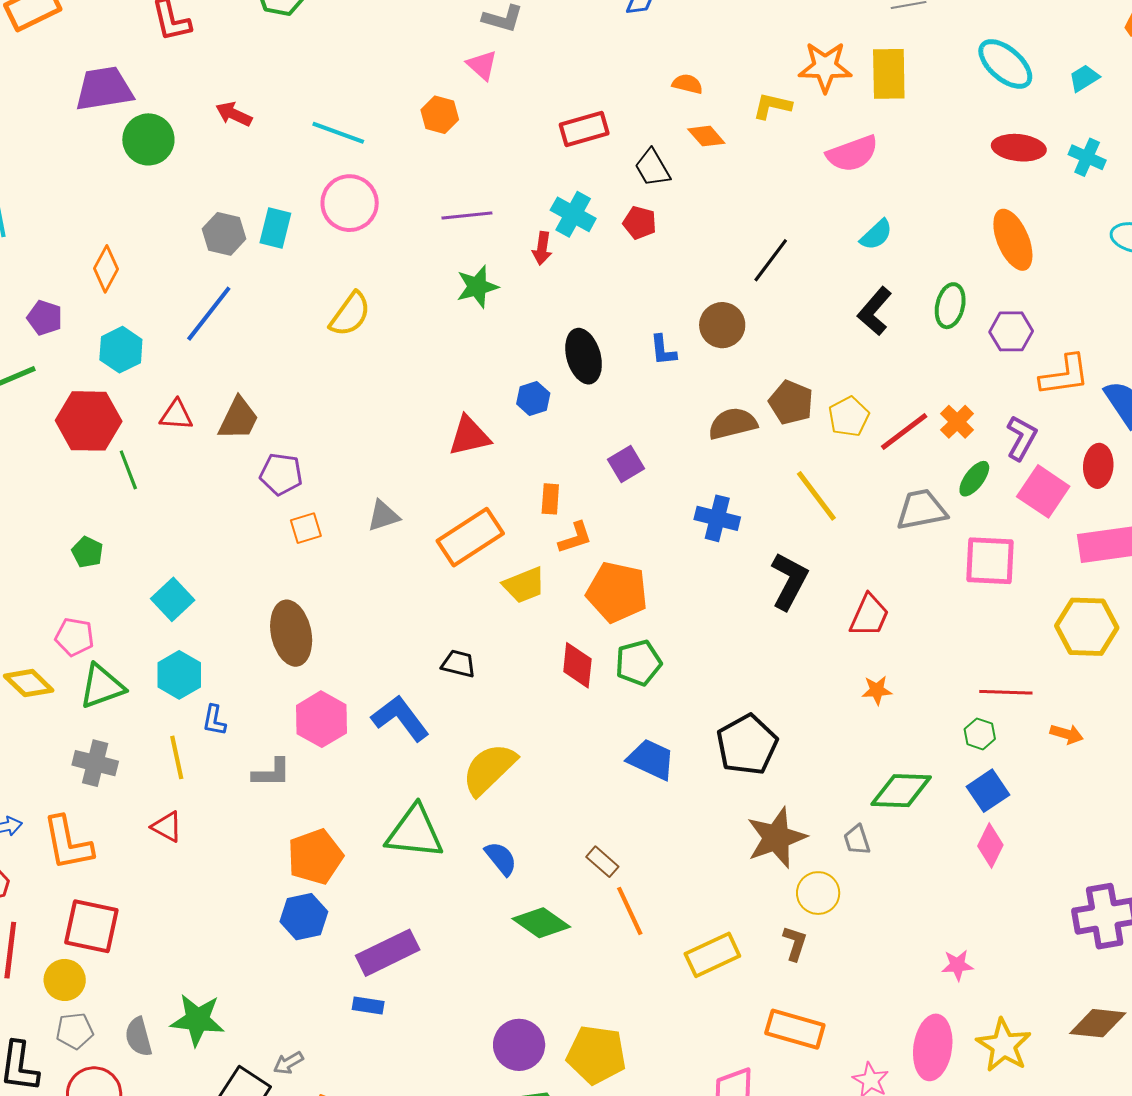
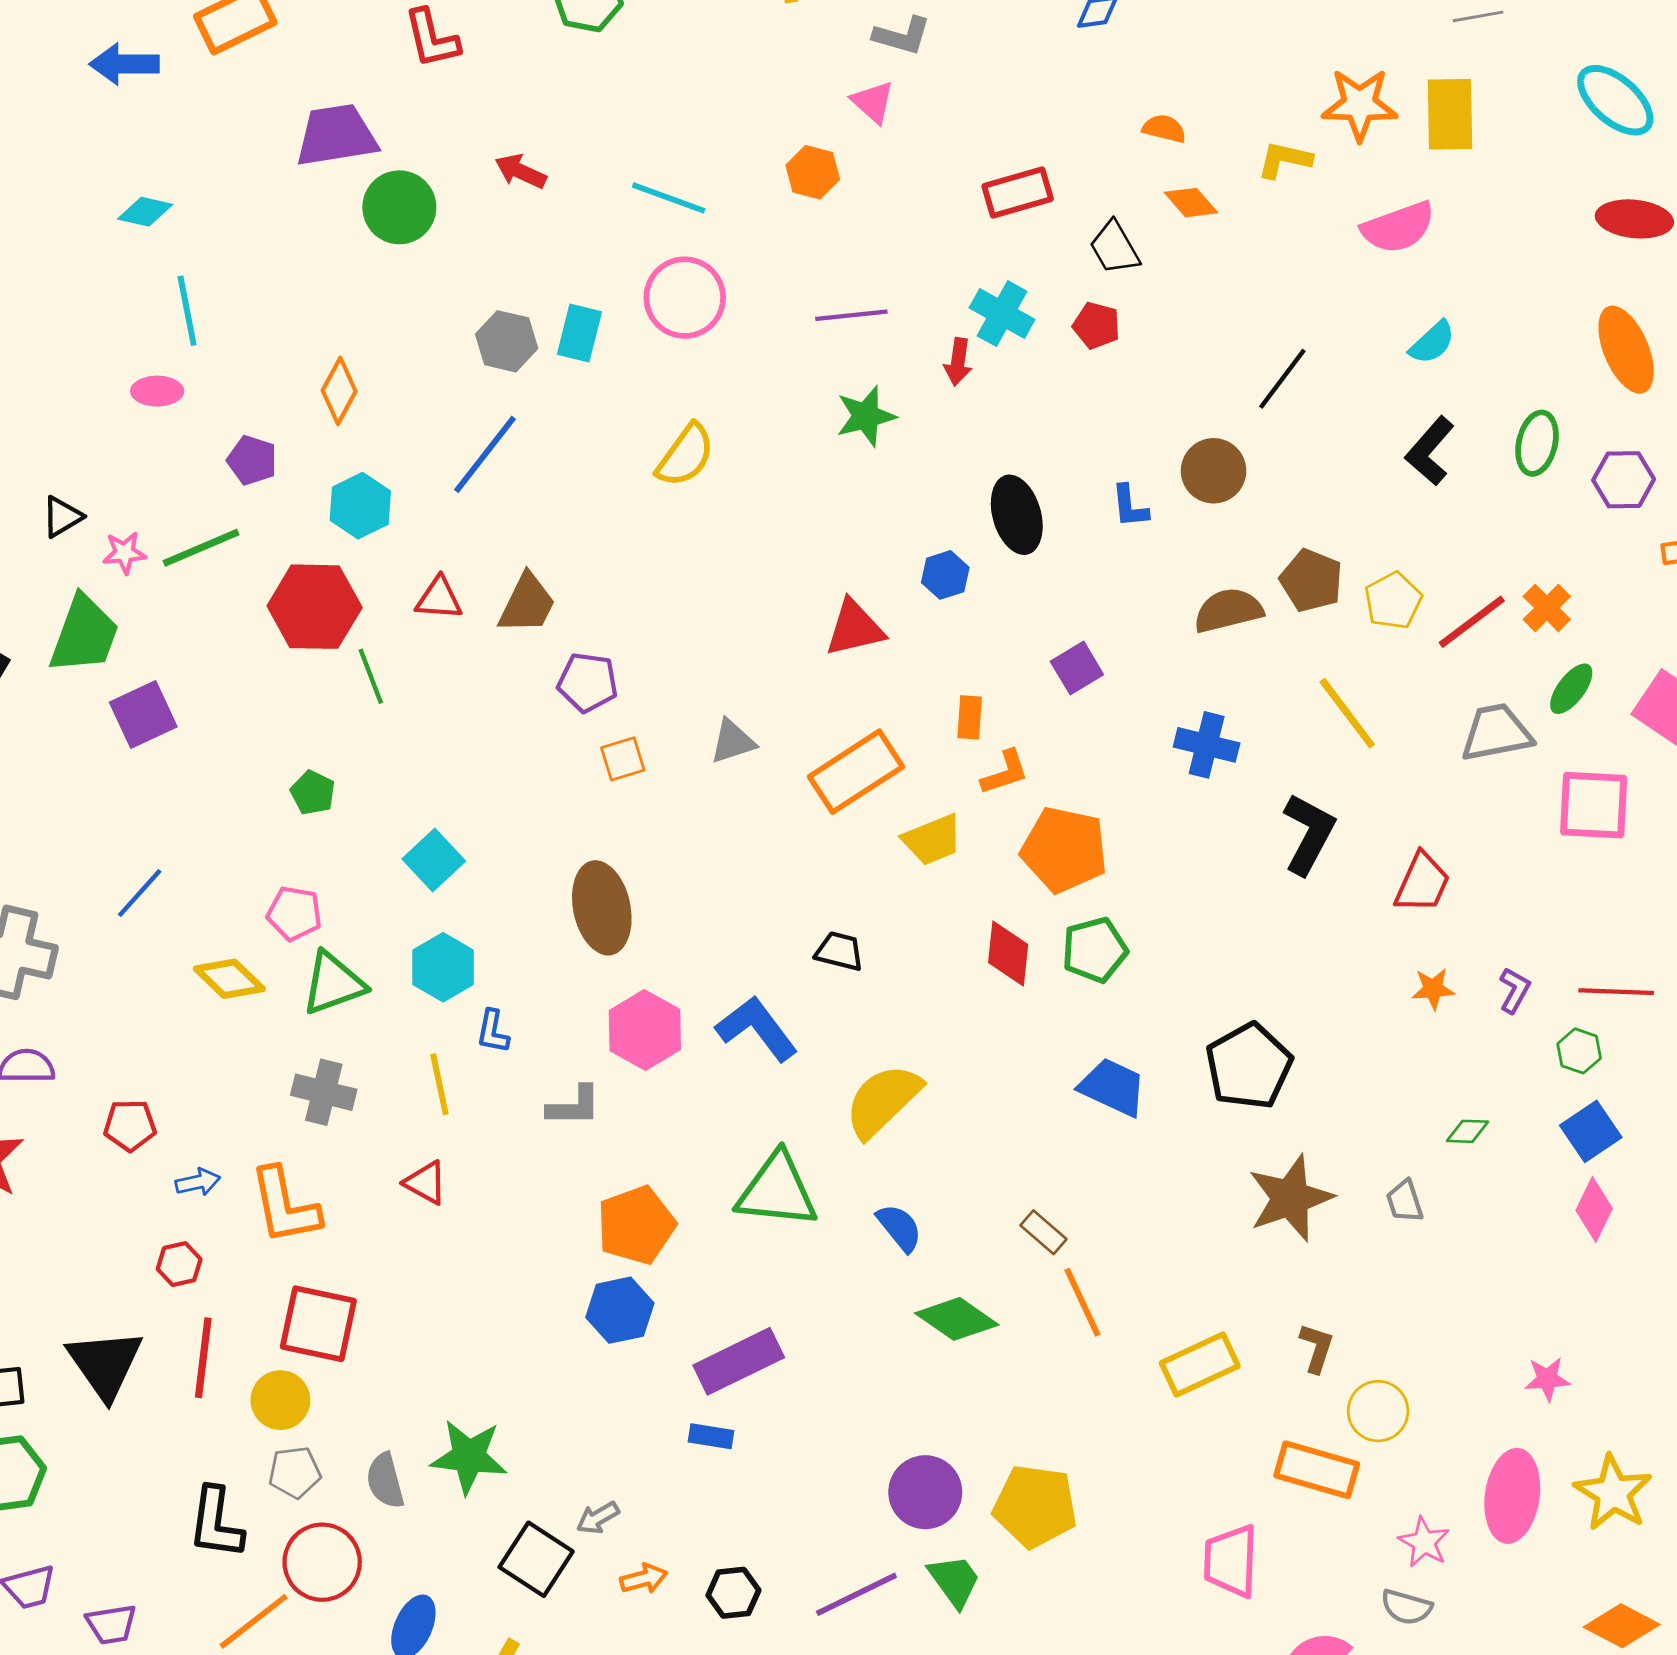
purple L-shape: (1021, 438) -> (1515, 990), moved, size x0.7
green diamond: (901, 791) -> (1468, 1131), size x0.5
yellow circle: (818, 893) -> (1378, 1411), moved

